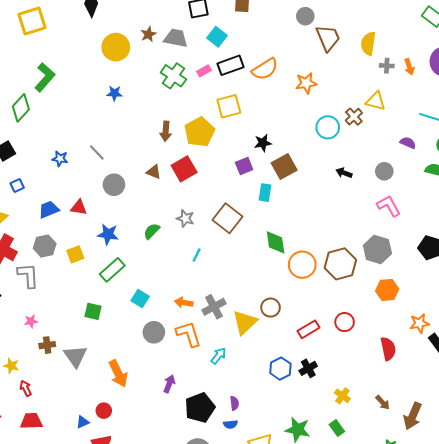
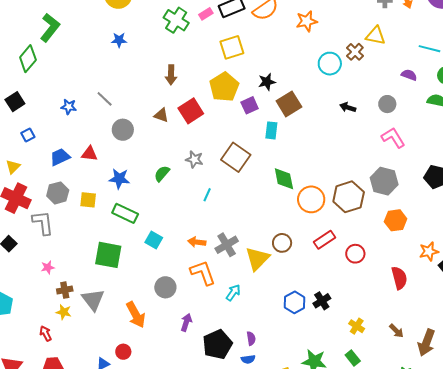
yellow pentagon: (200, 132) -> (224, 87), moved
yellow square: (75, 254) -> (88, 200), turned 30
green rectangle: (112, 270) -> (125, 213), turned 70
green square: (93, 311) -> (108, 255), size x1.6
red rectangle: (309, 329) -> (324, 240), moved
gray circle: (154, 332) -> (165, 287), moved
yellow star: (11, 366) -> (64, 312), moved

